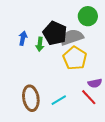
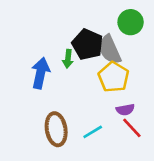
gray semicircle: (72, 37) -> (110, 50), turned -95
blue arrow: (23, 38) -> (40, 73), moved, size x1.6
purple semicircle: (95, 83) -> (125, 110), moved

